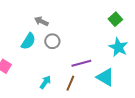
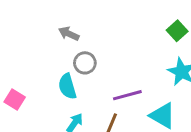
cyan semicircle: (28, 41) -> (67, 86), moved, turned 132

